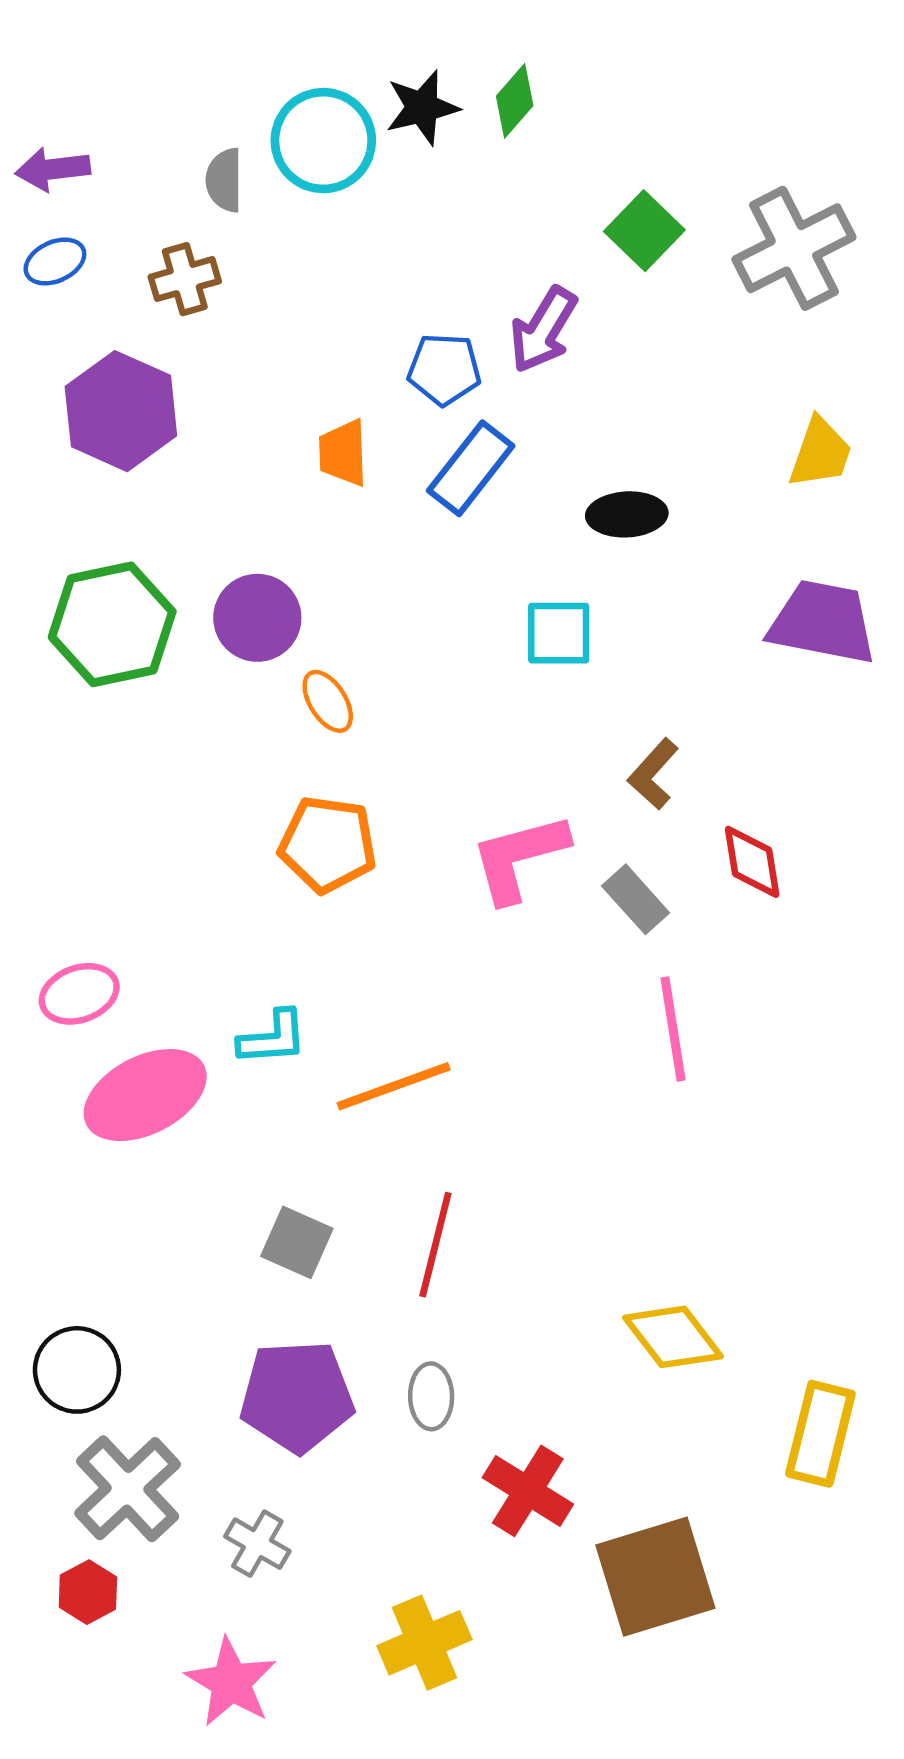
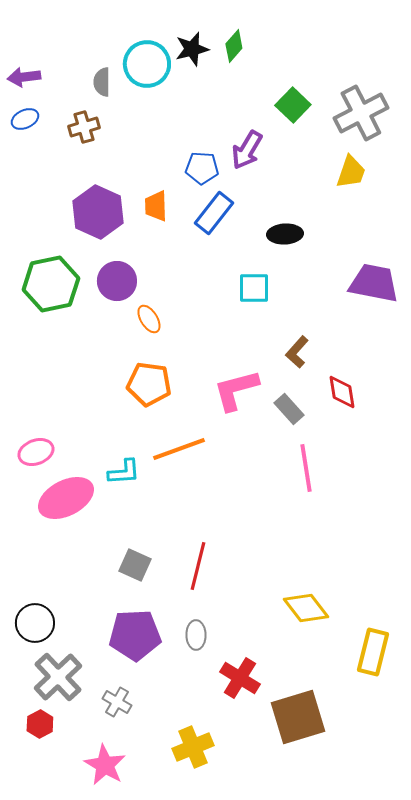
purple hexagon: (121, 411) -> (98, 212), moved
yellow trapezoid: (820, 453) -> (351, 172), moved
orange line: (394, 1086) -> (179, 449), moved

